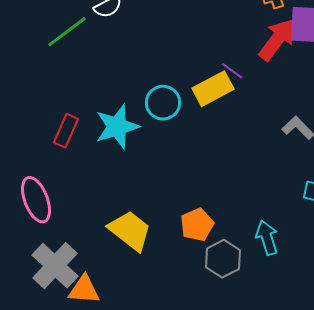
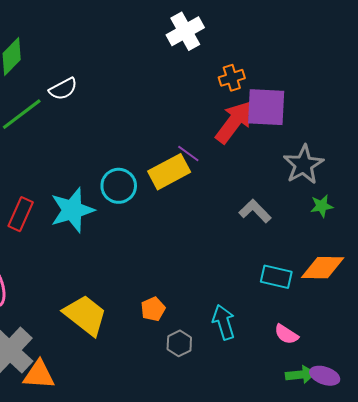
orange pentagon: (197, 225) -> (153, 309), size x0.7
gray hexagon: (223, 259) -> (179, 343), size x0.7

